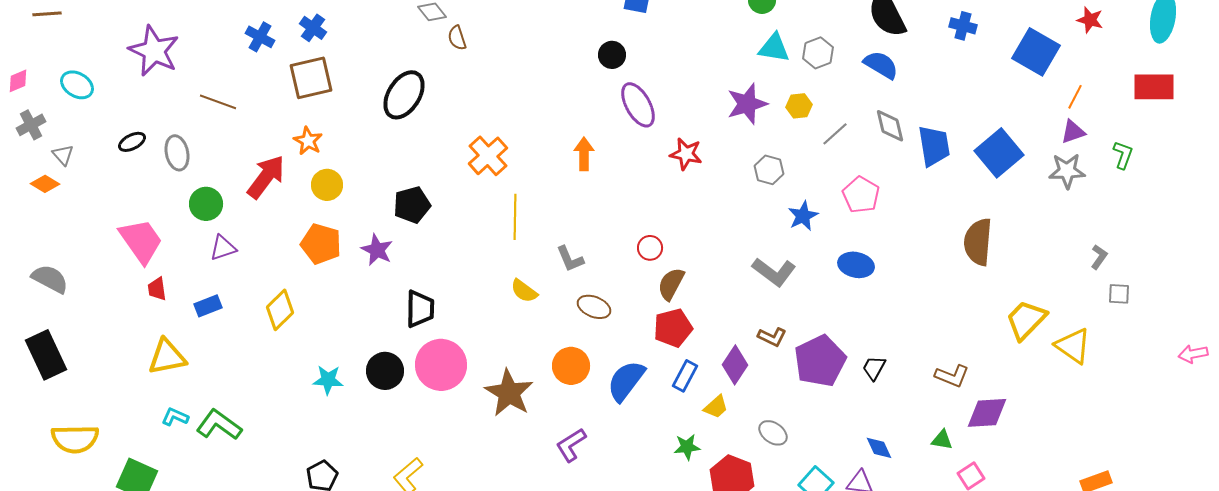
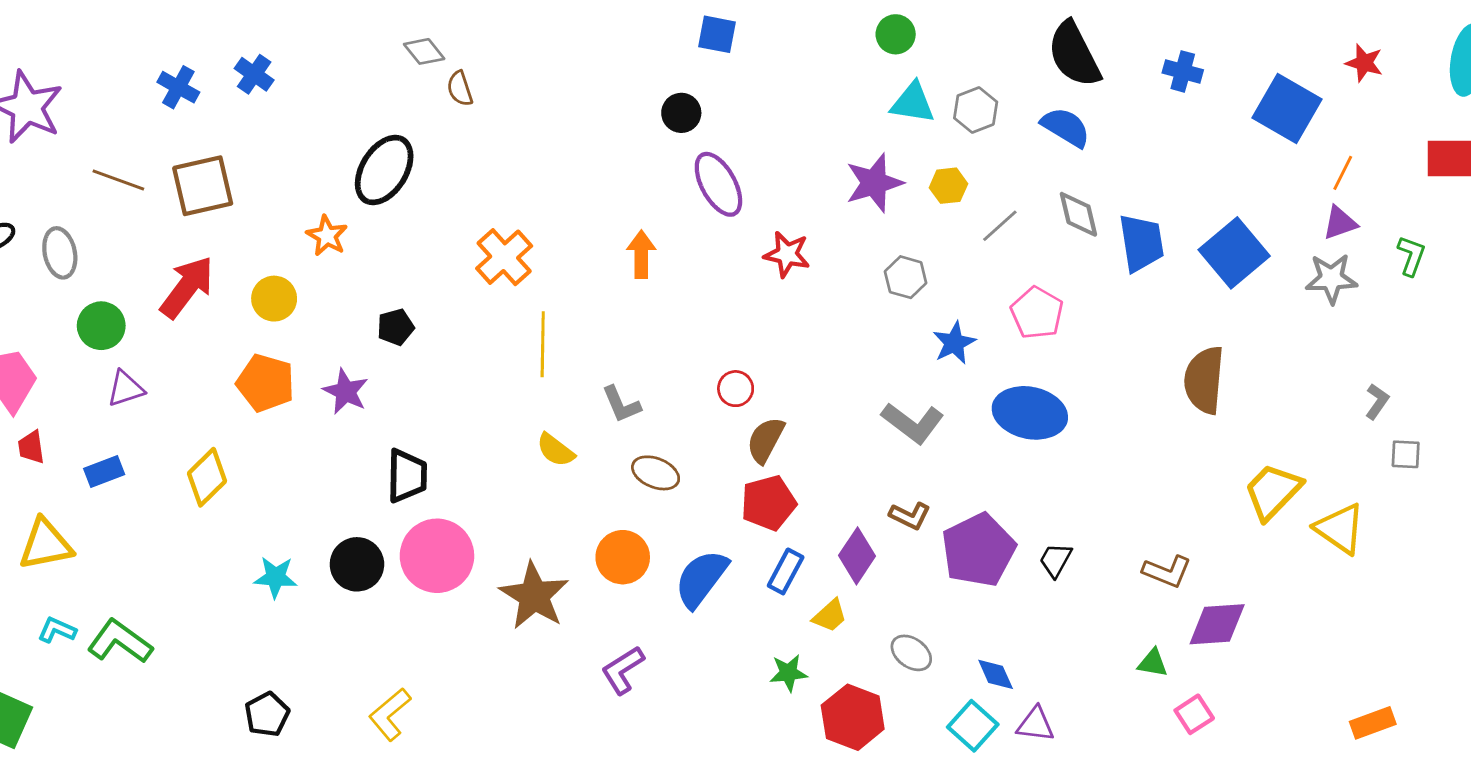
brown square: (311, 78) -> (203, 186), moved
orange star: (308, 141) -> (327, 236), moved
black pentagon: (412, 205) -> (396, 327), size x0.7
blue ellipse: (856, 265) -> (1030, 413), size x1.4
blue diamond: (879, 448) -> (996, 674), moved

